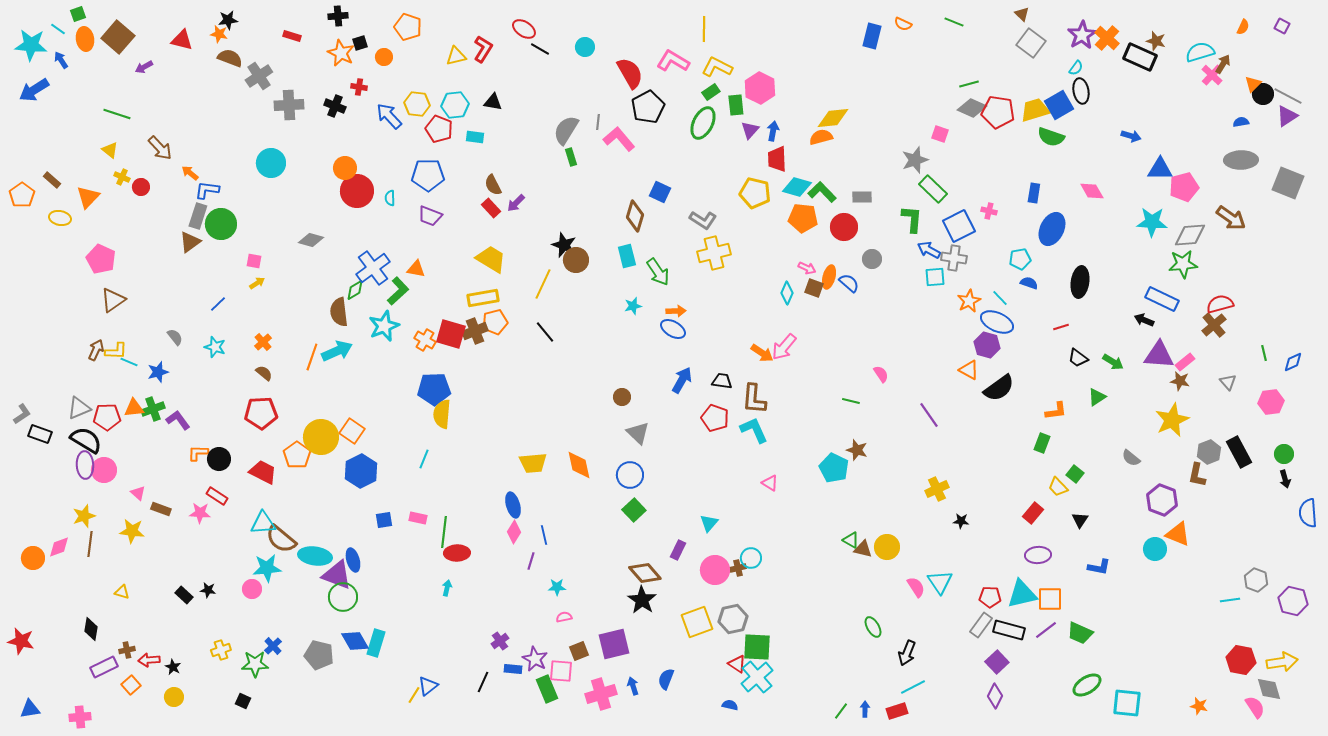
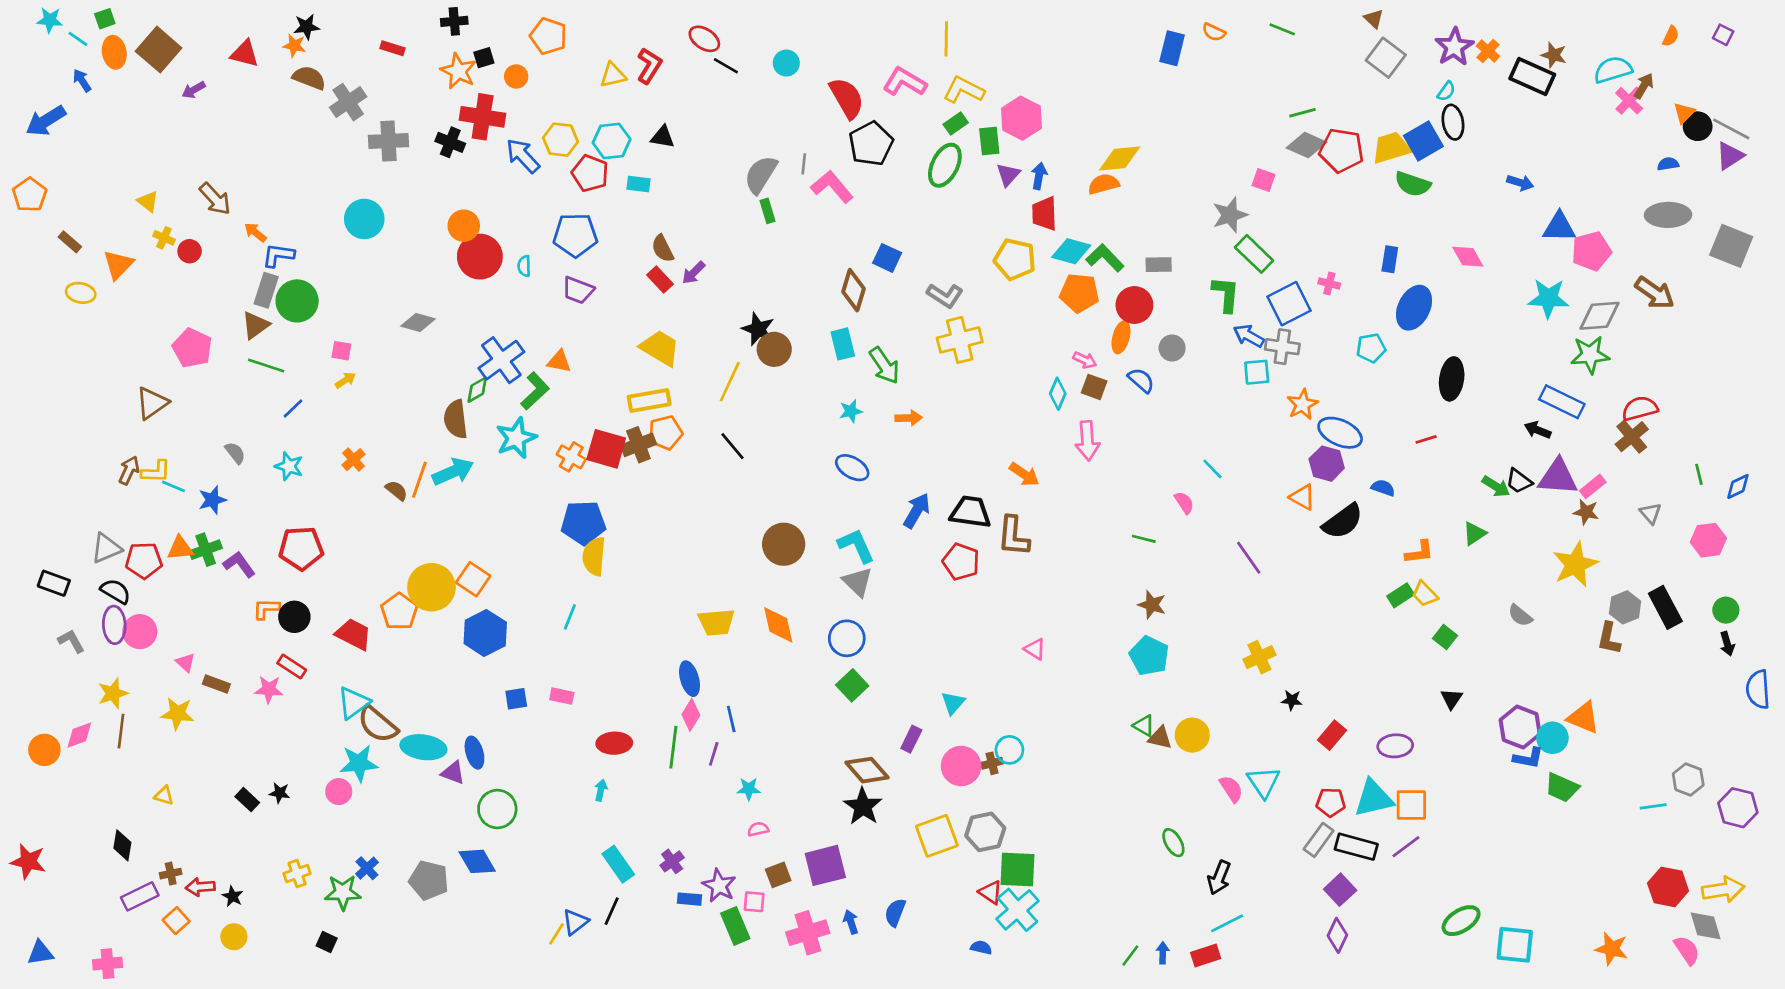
orange cross: (1107, 38) -> (1488, 51), size x0.7
cyan star: (31, 45) -> (50, 20), moved, size x0.6
red cross: (359, 87) -> (483, 117), size x2.0
green line: (117, 114) -> (266, 365), moved
orange pentagon: (22, 195) -> (30, 195), moved
pink pentagon: (101, 259) -> (192, 348), moved
orange ellipse: (829, 277) -> (1121, 337), moved
blue semicircle: (1029, 283) -> (1383, 488), moved
cyan line: (1000, 298) -> (1212, 469), moved
blue ellipse: (673, 329) -> (852, 468), moved
pink arrow: (784, 347) -> (1087, 441), moved, turned -44
black trapezoid: (1078, 358) -> (1519, 481), moved
brown semicircle: (264, 373) -> (397, 490), moved
black trapezoid: (722, 381) -> (970, 512), size x1.5
brown circle: (622, 397) -> (784, 544), moved, size x1.8
red pentagon: (261, 413) -> (301, 548), moved
gray L-shape: (22, 414) -> (71, 641), moved, turned -85
cyan L-shape: (754, 430) -> (856, 546), moved
black semicircle: (86, 440) -> (116, 591), size x0.7
green rectangle: (1042, 443) -> (1401, 595), turned 36
cyan pentagon: (834, 468) -> (1149, 656), moved
yellow trapezoid: (1058, 487) -> (1425, 594), moved
purple hexagon: (1162, 500) -> (1520, 727), moved
red rectangle: (1033, 513) -> (1332, 735), moved
cyan triangle: (263, 523) -> (354, 703), turned -32
green line: (444, 532) -> (673, 747), moved
blue L-shape: (1099, 567) -> (1528, 758), moved
purple triangle: (337, 575) -> (453, 773), size x0.6
green circle: (343, 597) -> (497, 809), moved
green trapezoid: (1080, 633) -> (1562, 788), moved
cyan rectangle: (376, 643) -> (618, 864), moved, turned -52
pink square: (561, 671) -> (754, 902), size x0.7
black line: (483, 682) -> (612, 911), moved
orange star: (1199, 706) -> (1612, 949), size x1.4

